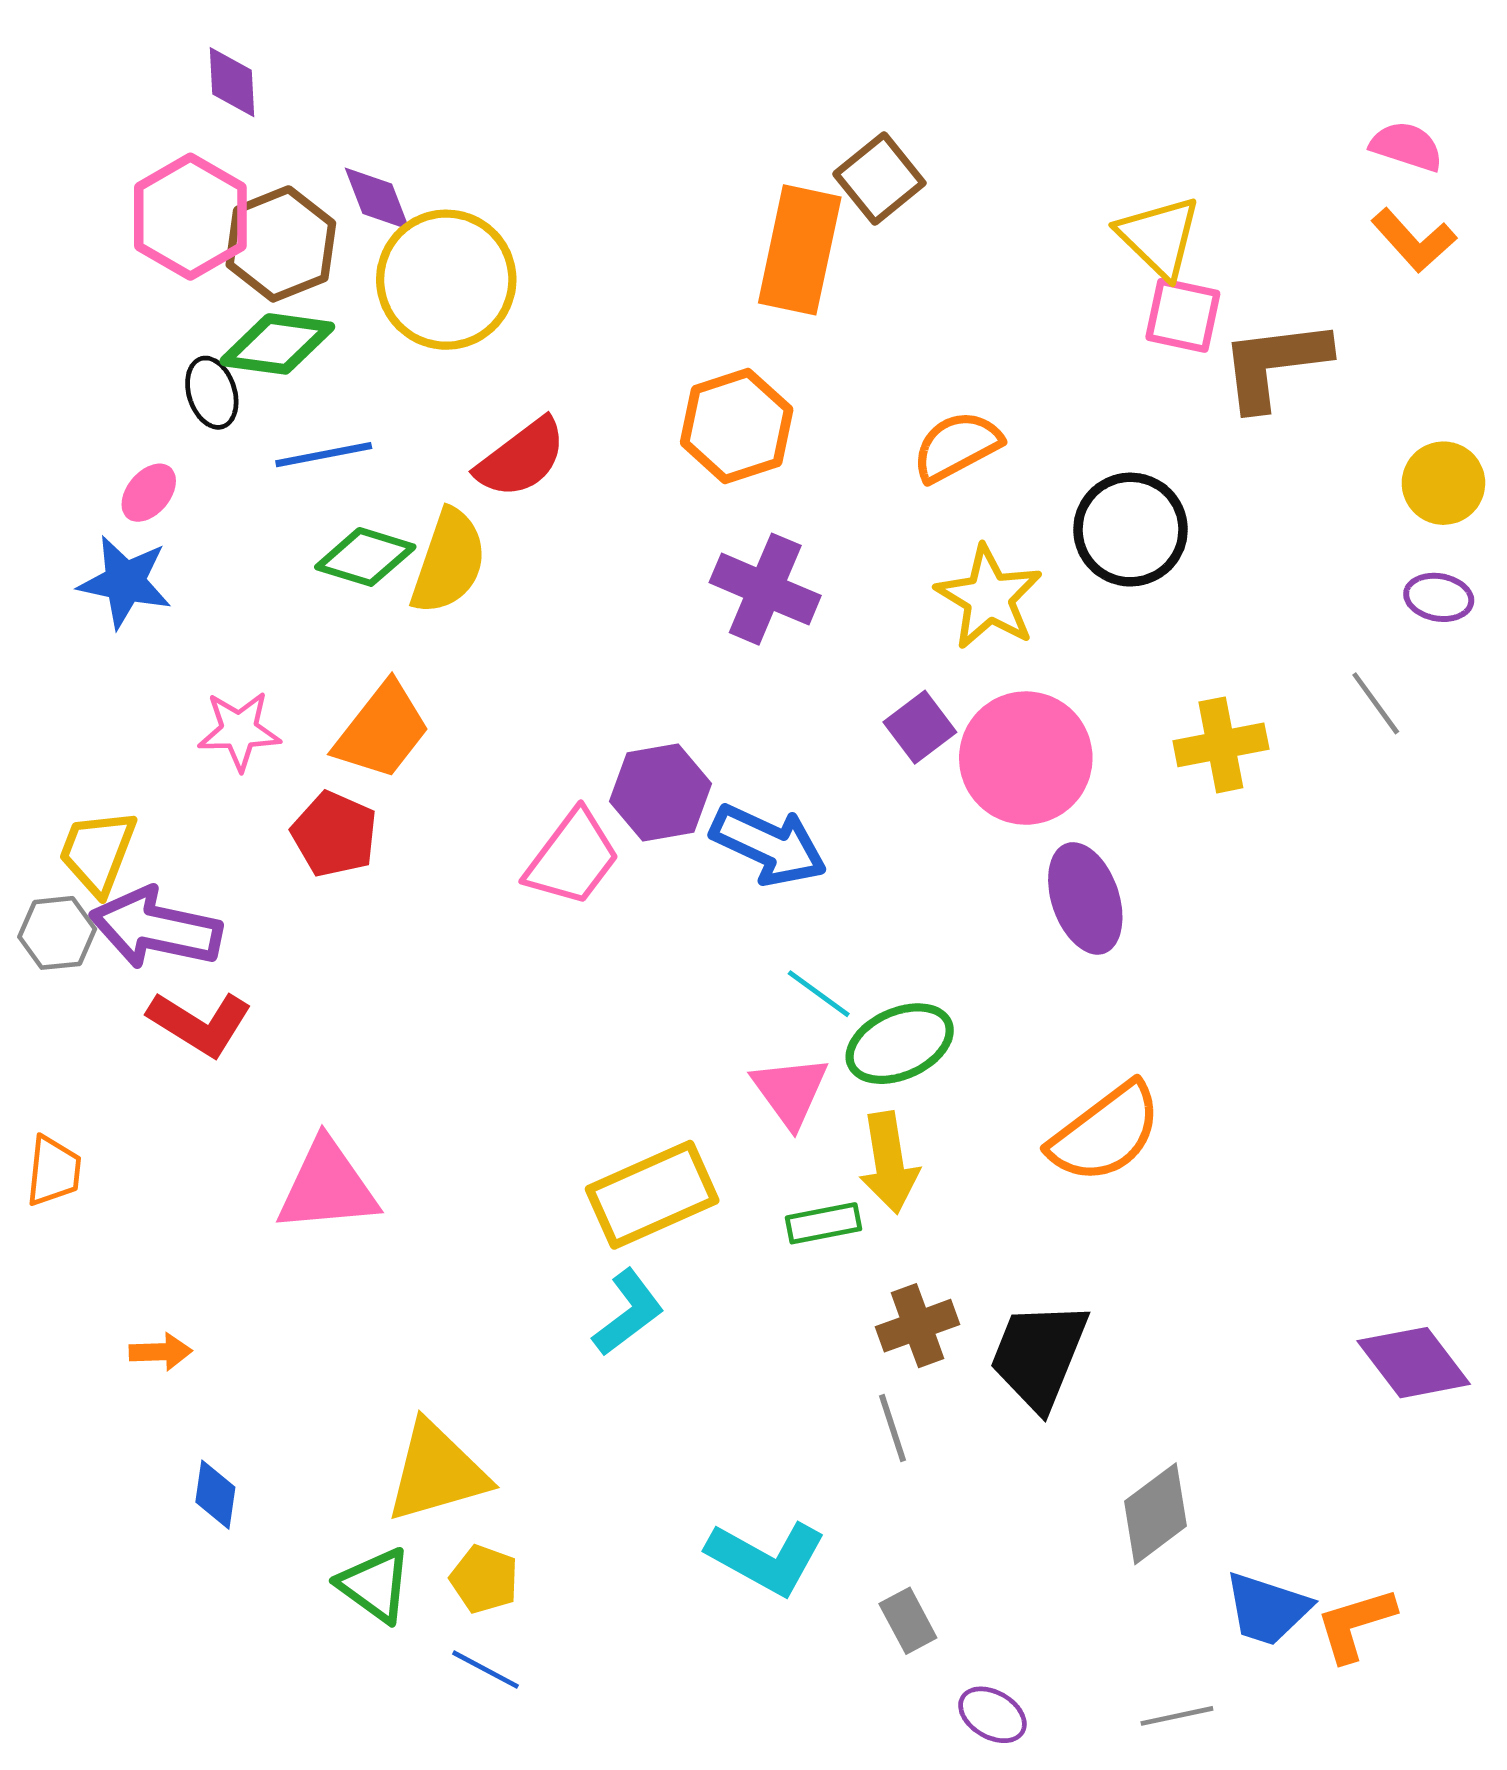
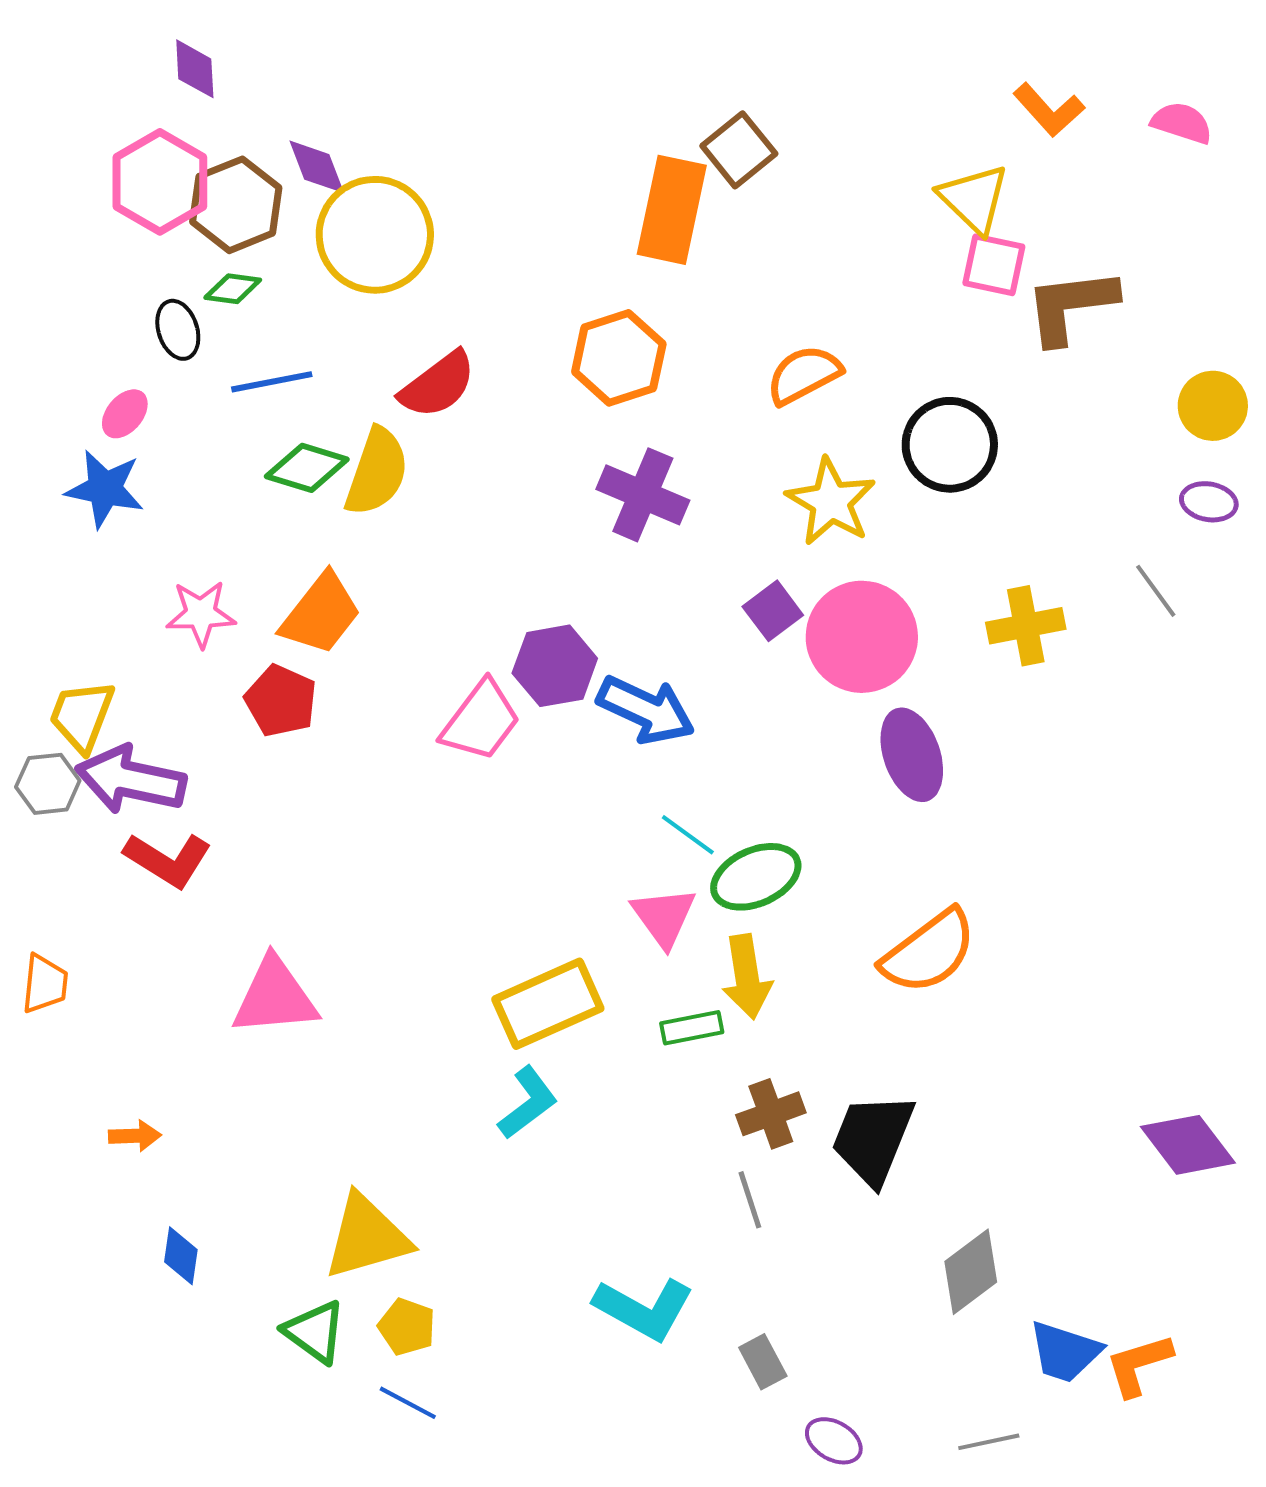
orange L-shape: (1414, 240) -> (1049, 110), moved
green diamond: (277, 344) -> (233, 289), size x0.6

